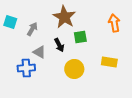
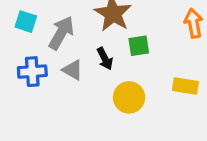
gray arrow: (32, 29) -> (61, 33), size x1.5
blue cross: (26, 68) -> (32, 72), moved

